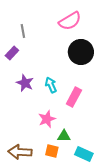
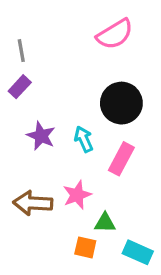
gray line: (23, 31) -> (21, 51), moved
black circle: (81, 52) -> (121, 103), moved
brown arrow: (20, 152) -> (33, 203), moved

